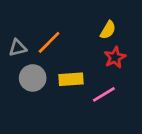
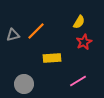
gray circle: (33, 78) -> (24, 84), moved
pink line: (104, 94) -> (78, 81), moved

